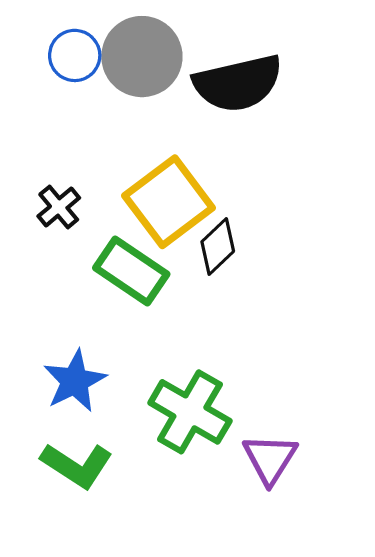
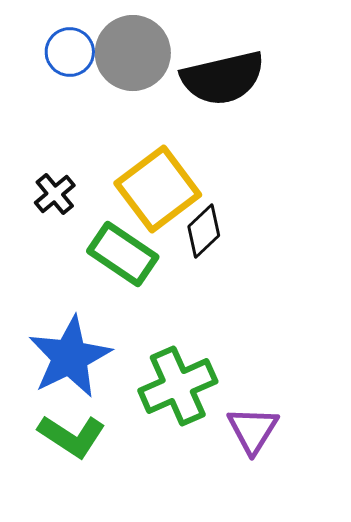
blue star: (75, 381) -> (70, 357), size x1.4
green cross: (190, 412) -> (178, 386), turned 36

